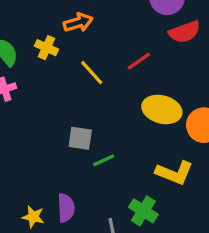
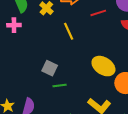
red line: (139, 61) -> (98, 13), moved

